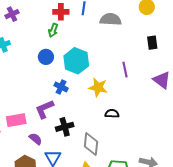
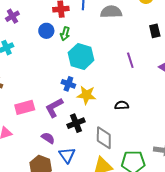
green arrow: (53, 30) -> (65, 34), moved
blue circle: (46, 57) -> (46, 31), moved
yellow star: (98, 87) -> (86, 95), moved
pink rectangle: (16, 120) -> (25, 107), moved

